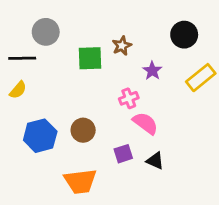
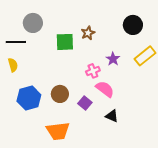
purple star: (152, 71) -> (113, 59), moved
yellow semicircle: (18, 90) -> (13, 65), turned -56
purple square: (123, 154) -> (85, 103), moved, turned -32

